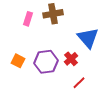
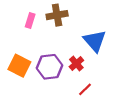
orange square: (18, 61) -> (19, 66), size x1.5

